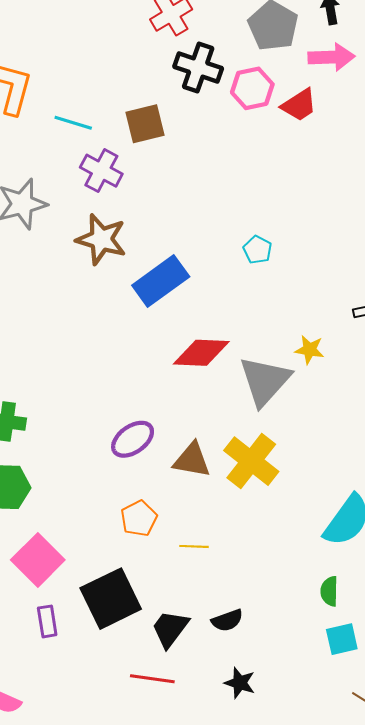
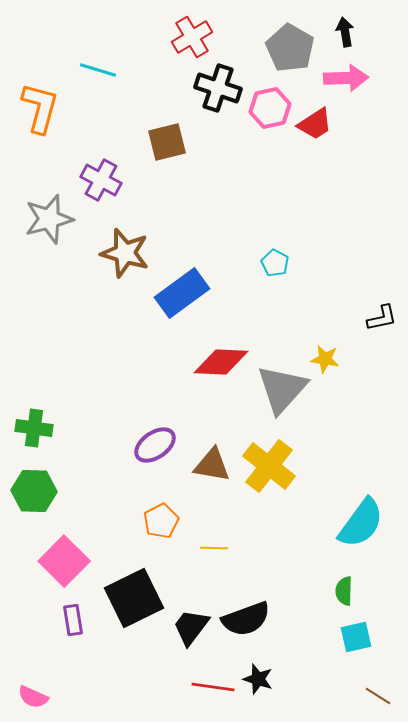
cyan line: (73, 123) -> (98, 70), moved
purple cross: (101, 171) -> (101, 180), moved
black semicircle: (227, 620) -> (246, 619), size x1.6
red line: (152, 679) -> (213, 687), moved

